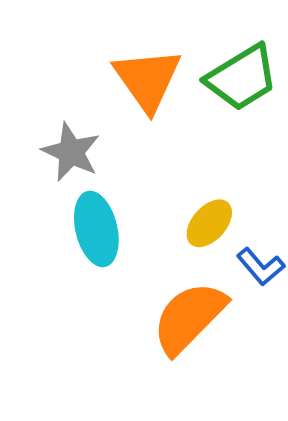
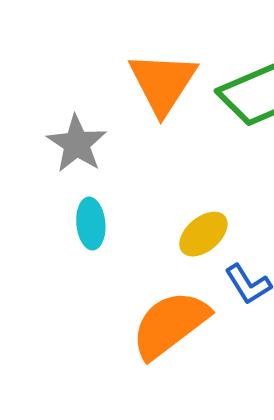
cyan ellipse: (96, 229) -> (91, 224), size x0.7

